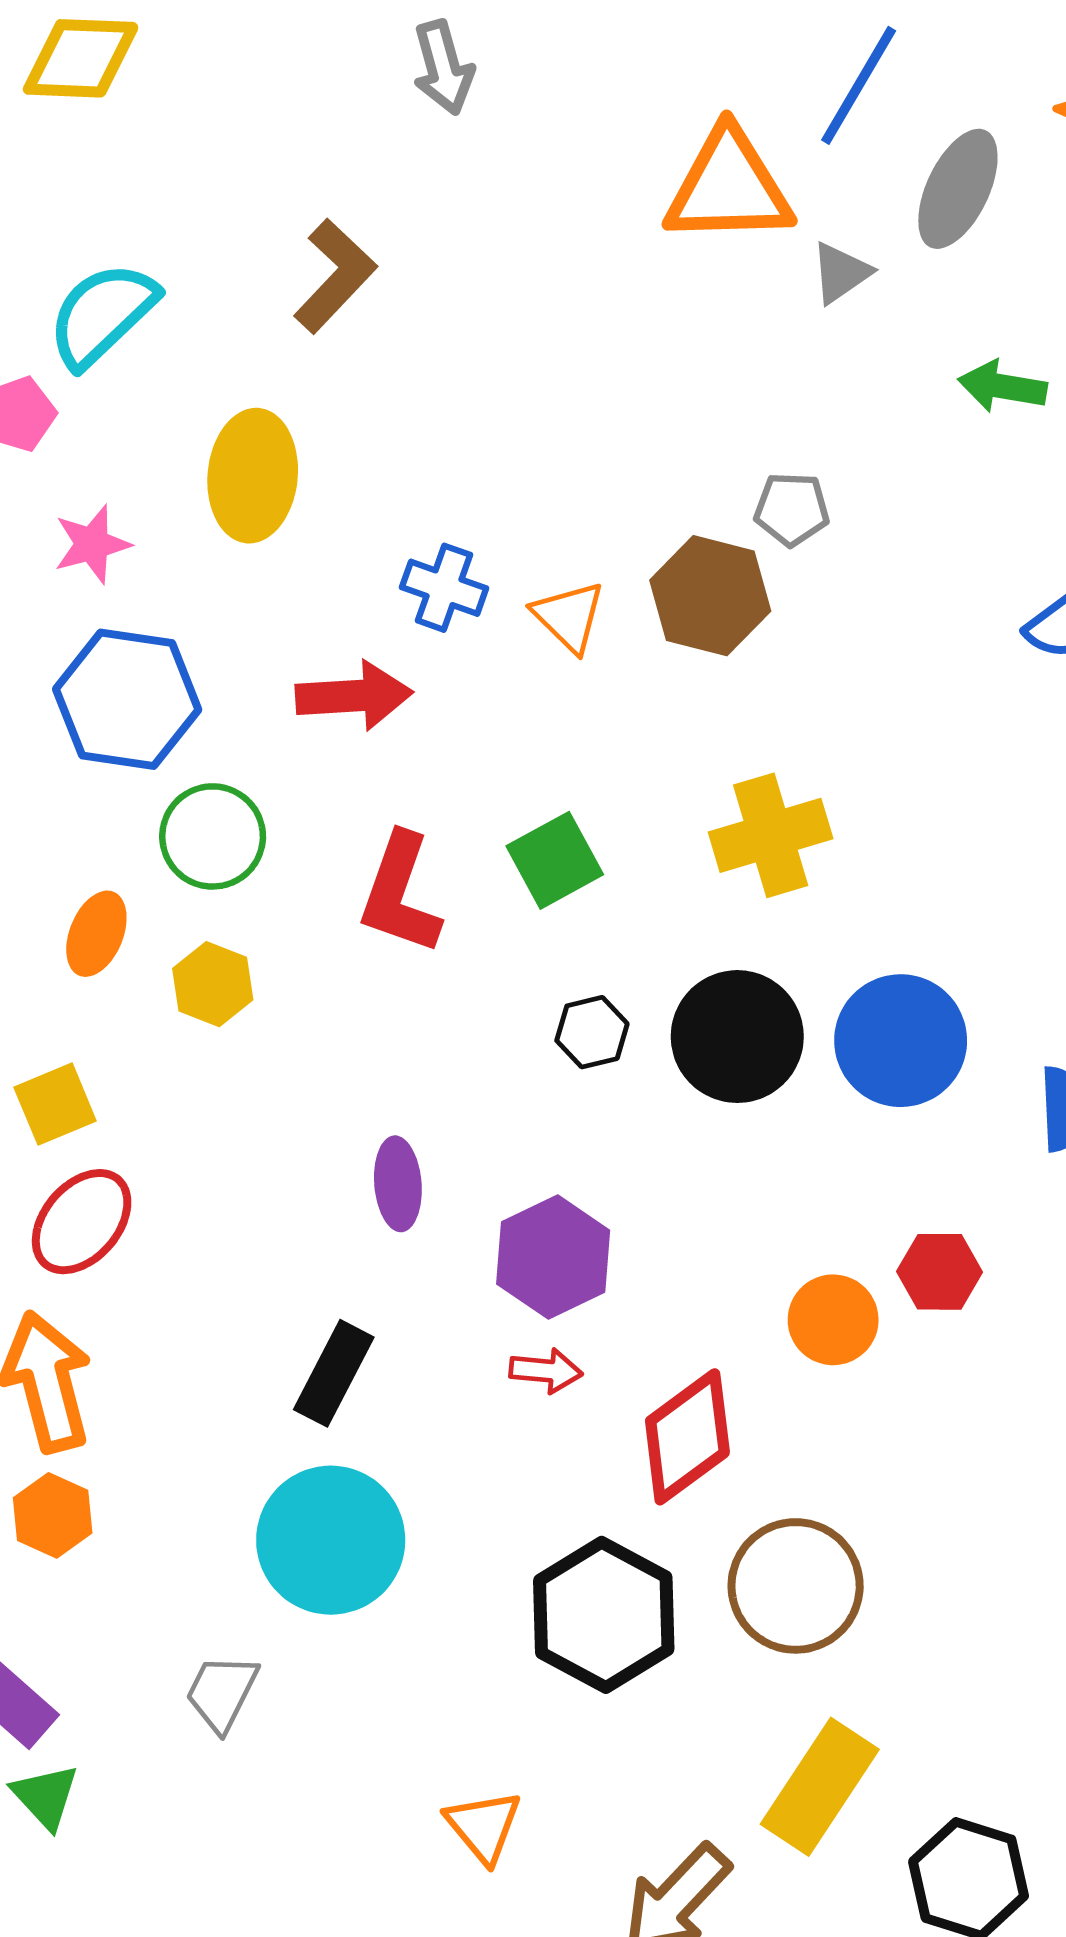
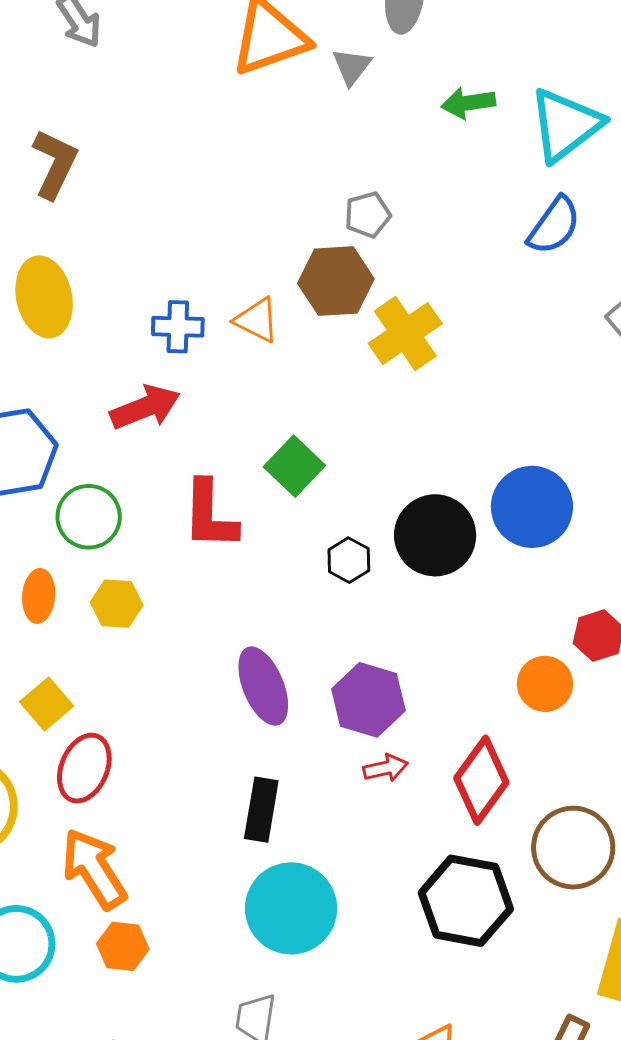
yellow cross: (771, 835) -> (405, 334), moved
purple ellipse: (398, 1184) -> (263, 686), size x1.4

